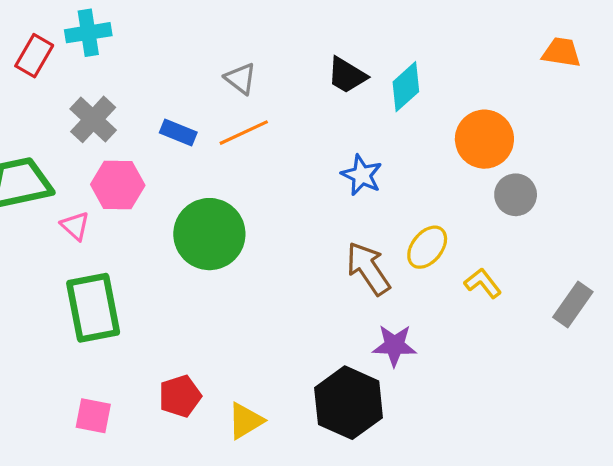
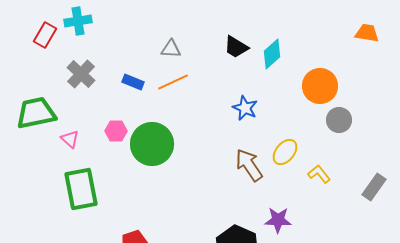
gray triangle: (241, 79) -> (171, 49), turned -35
pink hexagon: (118, 185) -> (116, 131), moved, size x0.7
purple star: (394, 345) -> (278, 220), moved

